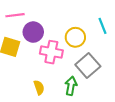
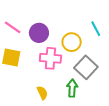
pink line: (15, 15) -> (13, 27), turned 48
purple circle: (33, 32) -> (39, 33), moved

